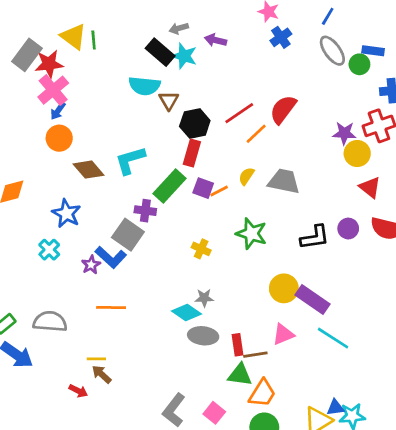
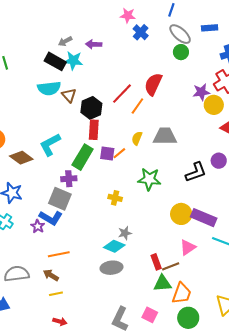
green circle: (359, 64) -> (181, 52), moved
gray ellipse: (203, 336) -> (111, 268), moved
brown arrow: (102, 374) -> (51, 275), moved
red arrow: (78, 391) -> (60, 321), moved

